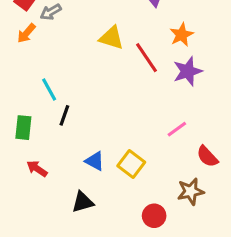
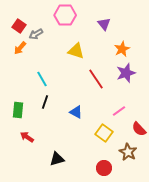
red line: (146, 58) -> (96, 79), moved
cyan line: (49, 90) -> (42, 79), moved
blue triangle: (95, 161) -> (76, 112), moved
yellow square: (131, 164) -> (104, 133), moved
brown star: (191, 191) -> (128, 152), turned -30

